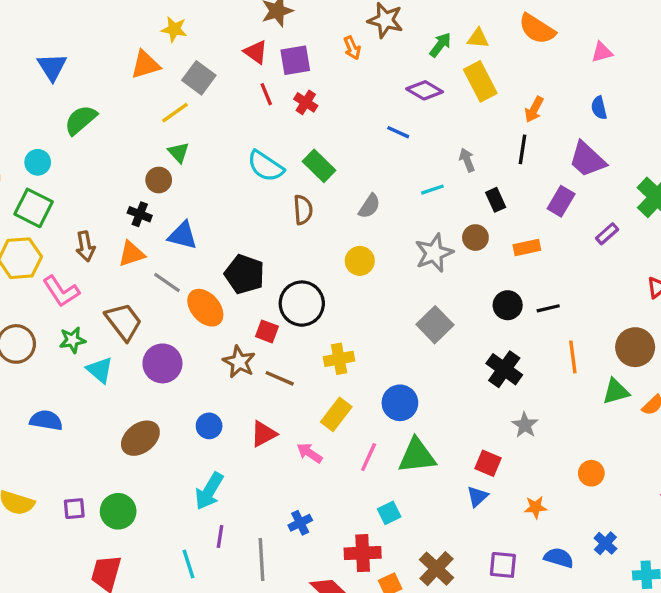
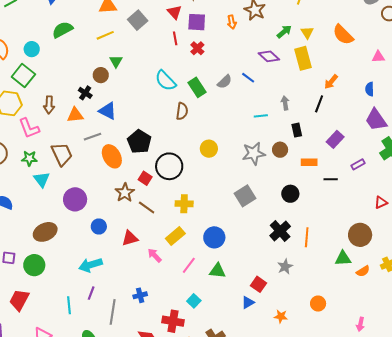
yellow triangle: (478, 38) -> (307, 33), turned 40
yellow line: (175, 113) -> (105, 35), moved
purple trapezoid: (587, 159) -> (376, 120), moved
gray semicircle: (369, 206) -> (225, 82), moved
gray line: (167, 283) -> (92, 137), turned -66
black line: (548, 308) -> (331, 179), moved
orange line: (573, 357) -> (307, 237), moved
purple circle: (162, 363) -> (75, 199), moved
brown ellipse: (140, 438) -> (45, 232), moved
green triangle: (417, 456) -> (217, 271), size x0.7
cyan arrow: (209, 491) -> (90, 265), turned 30
cyan square: (389, 513) -> (194, 301), turned -32

